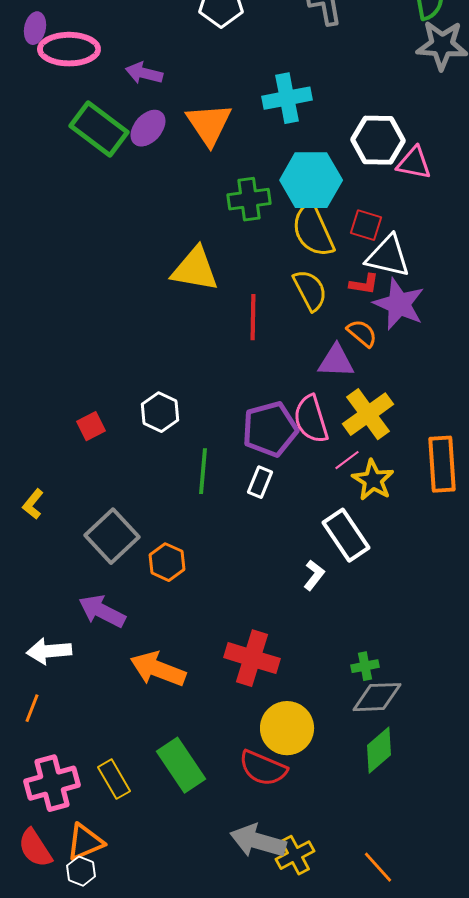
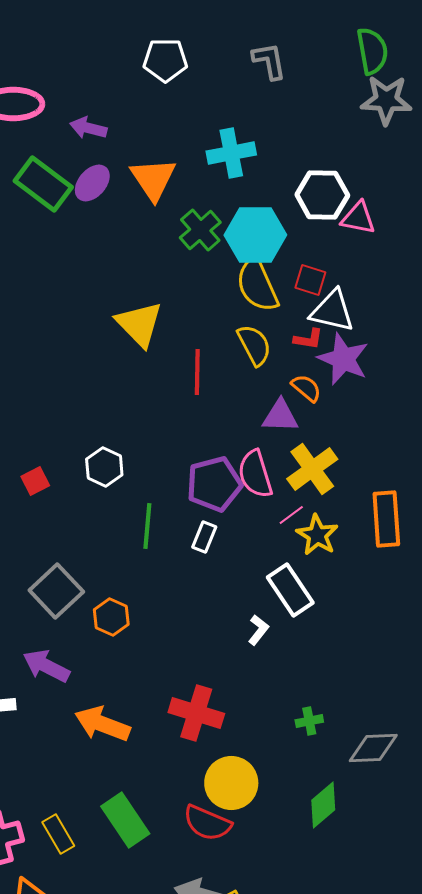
green cross: (249, 199) -> (200, 230), moved, turned -33
yellow triangle: (195, 269) -> (139, 324), turned 36
gray diamond: (377, 697) -> (373, 748), moved

